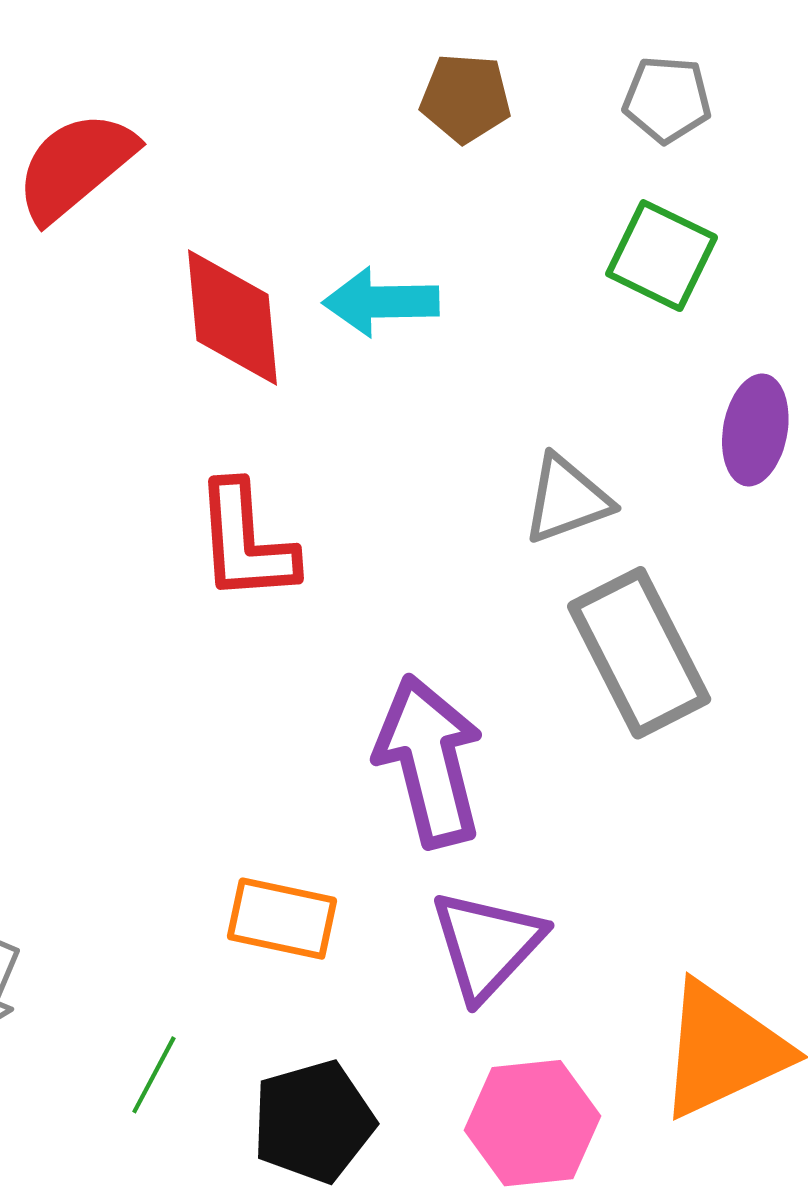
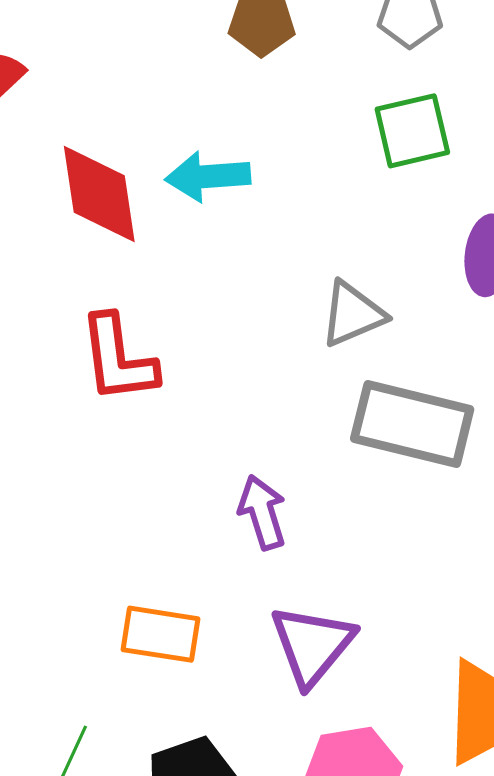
green square: (662, 256) -> (412, 131), turned -36
gray rectangle: (639, 653) -> (412, 424), turned -46
purple arrow: (429, 761) -> (262, 512), size x0.6

